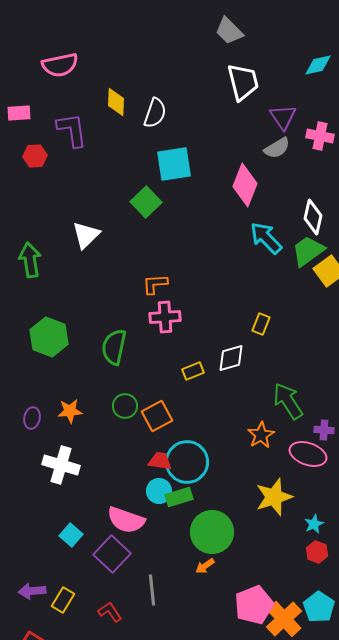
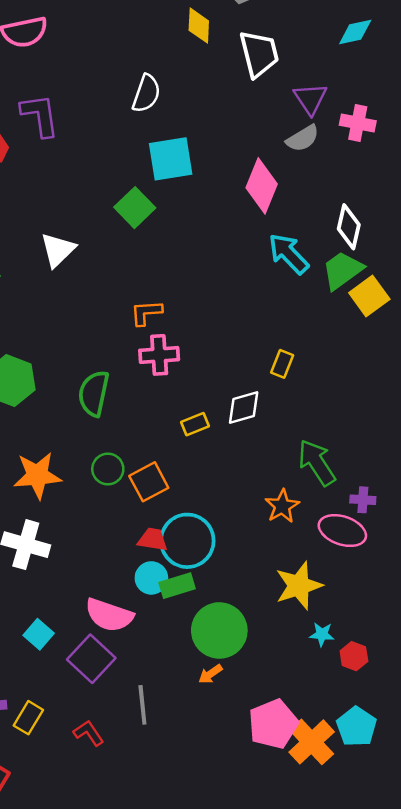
yellow diamond: (116, 102) -> (199, 26), moved
orange star: (70, 411) -> (37, 475), size x1.5
cyan star: (314, 524) -> (322, 634), moved, turned 30

